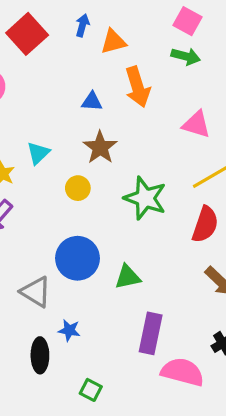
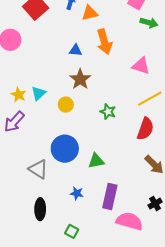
green arrow: (186, 56) -> (149, 23), moved
cyan triangle: (38, 153) -> (39, 93), moved
green star: (145, 198) -> (108, 112), size x0.6
blue star: (69, 330) -> (77, 193), moved

